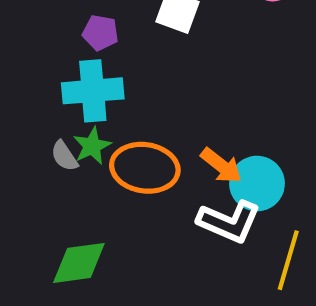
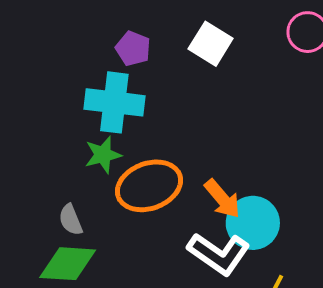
gray semicircle: (64, 156) -> (71, 220), moved
orange ellipse: (145, 168) -> (149, 186), turned -40

